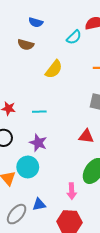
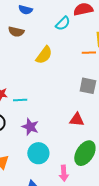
cyan line: (39, 112) -> (20, 100), moved
cyan circle: (28, 167) -> (38, 153), moved

